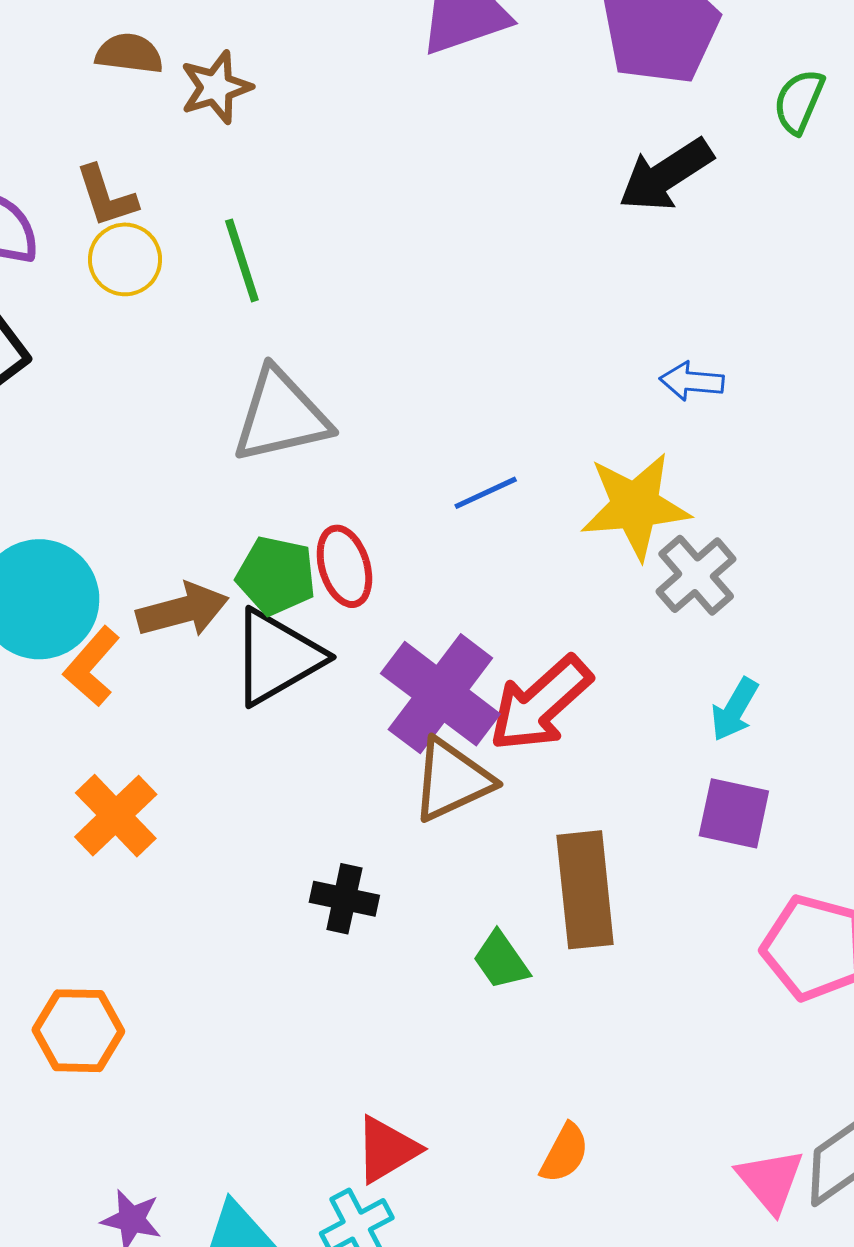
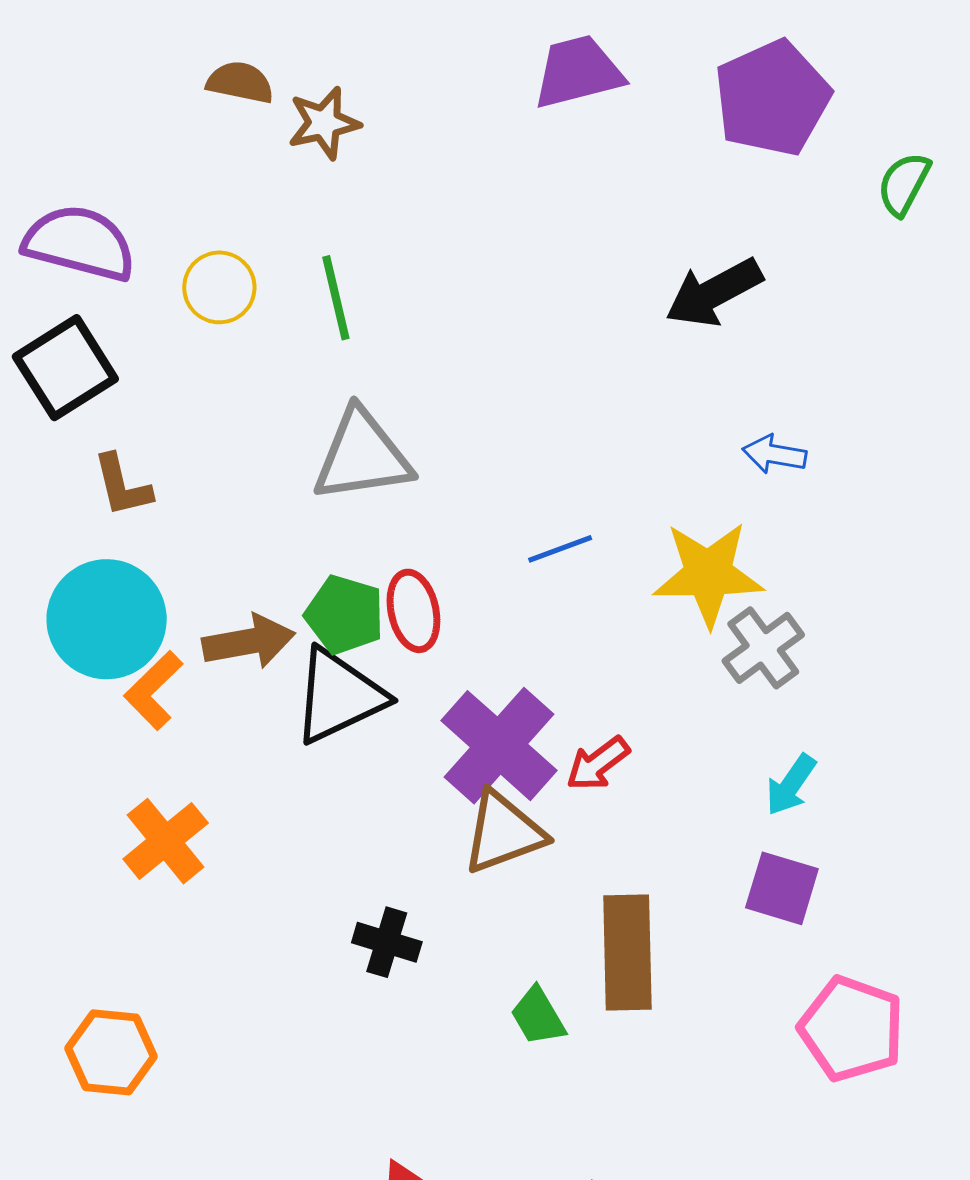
black arrow: (666, 175) -> (714, 293), moved
brown L-shape: (106, 196) -> (122, 485), moved
red arrow: (540, 704) -> (598, 764), size x0.6

